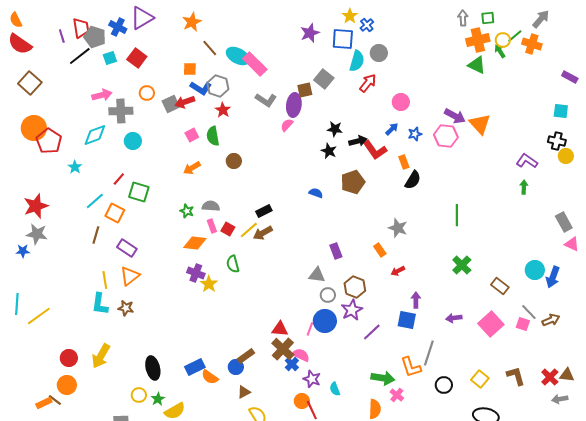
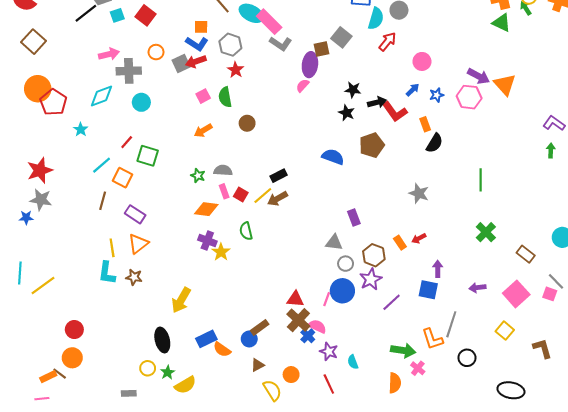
blue L-shape: (201, 88) -> (197, 44), moved
gray L-shape: (266, 100) -> (281, 44), moved
blue semicircle: (316, 193) -> (333, 157), size x1.5
orange rectangle: (380, 250) -> (400, 243), moved
yellow arrow: (101, 356) -> (181, 300), moved
yellow square: (480, 379) -> (505, 331), moved
orange circle: (302, 401) -> (291, 375), moved

